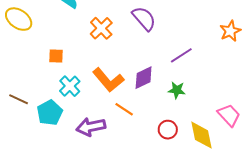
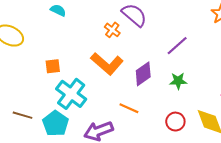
orange cross: (101, 28) -> (112, 30), moved, size x0.7
orange L-shape: (108, 80) -> (107, 64), moved
cyan cross: (70, 86) -> (71, 94), size x1.4

